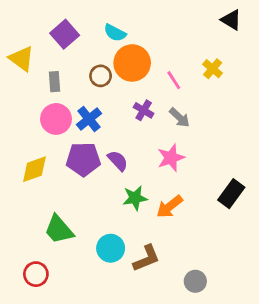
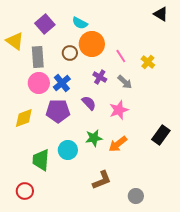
yellow cross: (213, 69) -> (148, 62), moved
gray rectangle: (55, 82) -> (38, 57), size x1.5
purple semicircle: (118, 161) -> (89, 103), moved
green trapezoid: (59, 230) -> (41, 160), turned 45
cyan circle: (111, 248) -> (68, 150), moved

